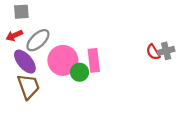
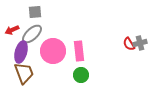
gray square: (21, 12) -> (35, 12), moved
purple ellipse: (25, 62) -> (21, 52), turned 55
green circle: (80, 72) -> (81, 75), moved

